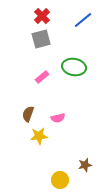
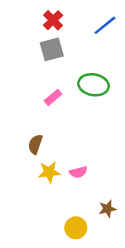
pink semicircle: (58, 118) -> (78, 172), moved

